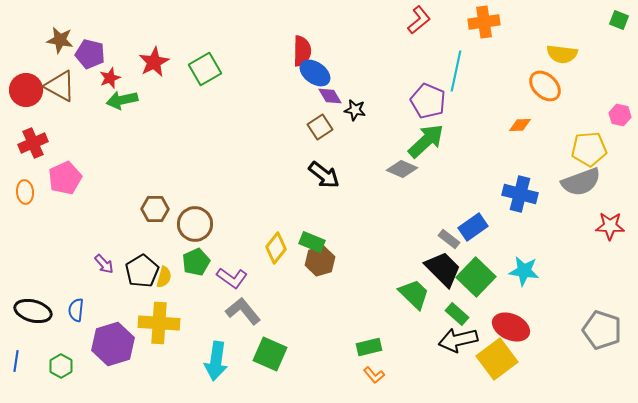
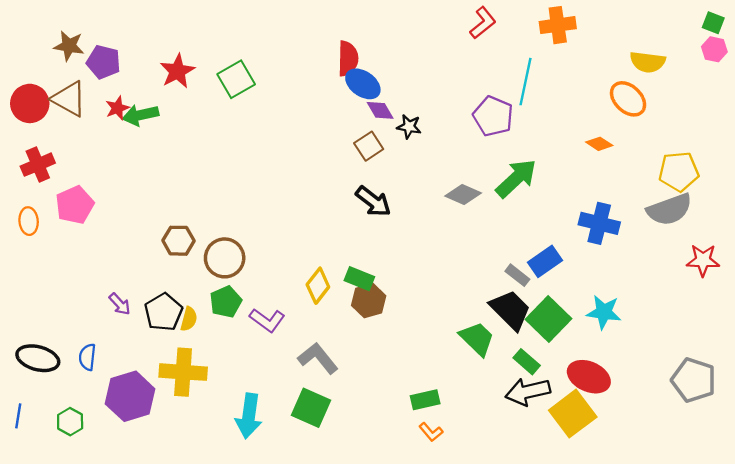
red star: (110, 78) -> (117, 108), moved
pink hexagon: (620, 115) -> (714, 49), moved
orange diamond: (520, 125) -> (599, 144), turned 35
green arrow: (426, 141) -> (516, 178), moved
gray L-shape: (243, 311) -> (318, 358), moved

